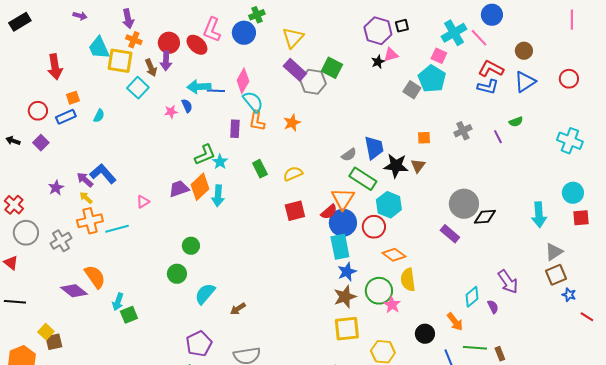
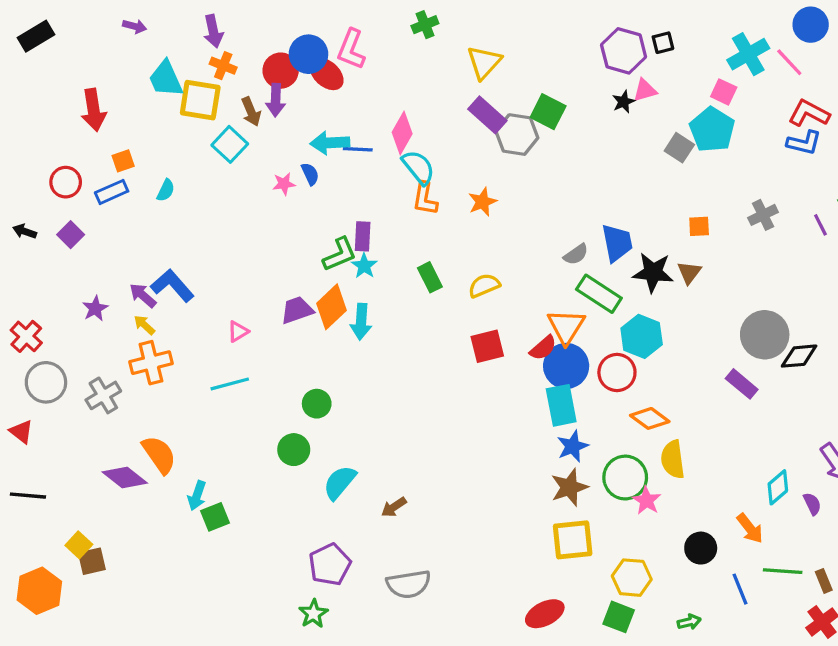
blue circle: (244, 33) -> (308, 54), moved
purple rectangle: (235, 129) -> (363, 236), moved
cyan line: (117, 229) -> (230, 384), moved

